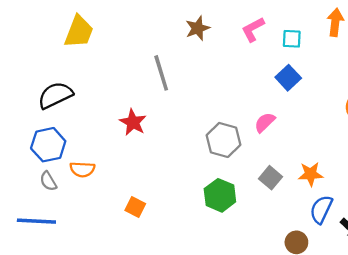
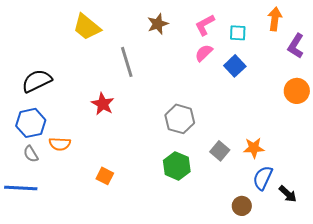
yellow trapezoid: (79, 32) -> (87, 27), moved, turned 108
pink semicircle: (265, 122) -> (204, 53), moved

